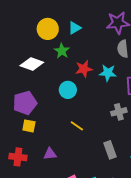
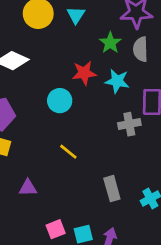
cyan triangle: (75, 28) -> (76, 15), turned -32
green star: (62, 51) -> (110, 43), moved
gray cross: (119, 112) -> (129, 124), moved

